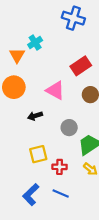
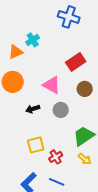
orange triangle: (17, 55) -> (16, 52), turned 35
gray circle: (69, 128) -> (61, 110), moved
red cross: (60, 167) -> (56, 157), turned -32

